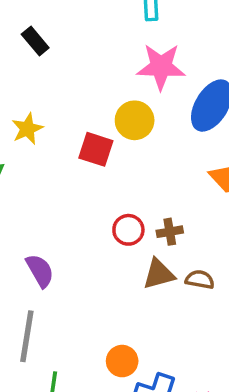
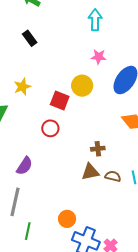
pink star: (161, 67) -> (99, 57), size x0.6
red circle: (128, 230) -> (50, 128), moved
purple semicircle: (40, 271) -> (24, 166), turned 60

